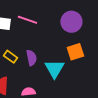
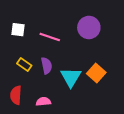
pink line: (27, 20) -> (50, 37), moved
orange square: (75, 52) -> (96, 73), moved, turned -30

